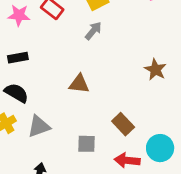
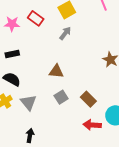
gray triangle: (39, 126) -> (28, 103), turned -48
gray square: (87, 144) -> (61, 97), moved, turned -32

